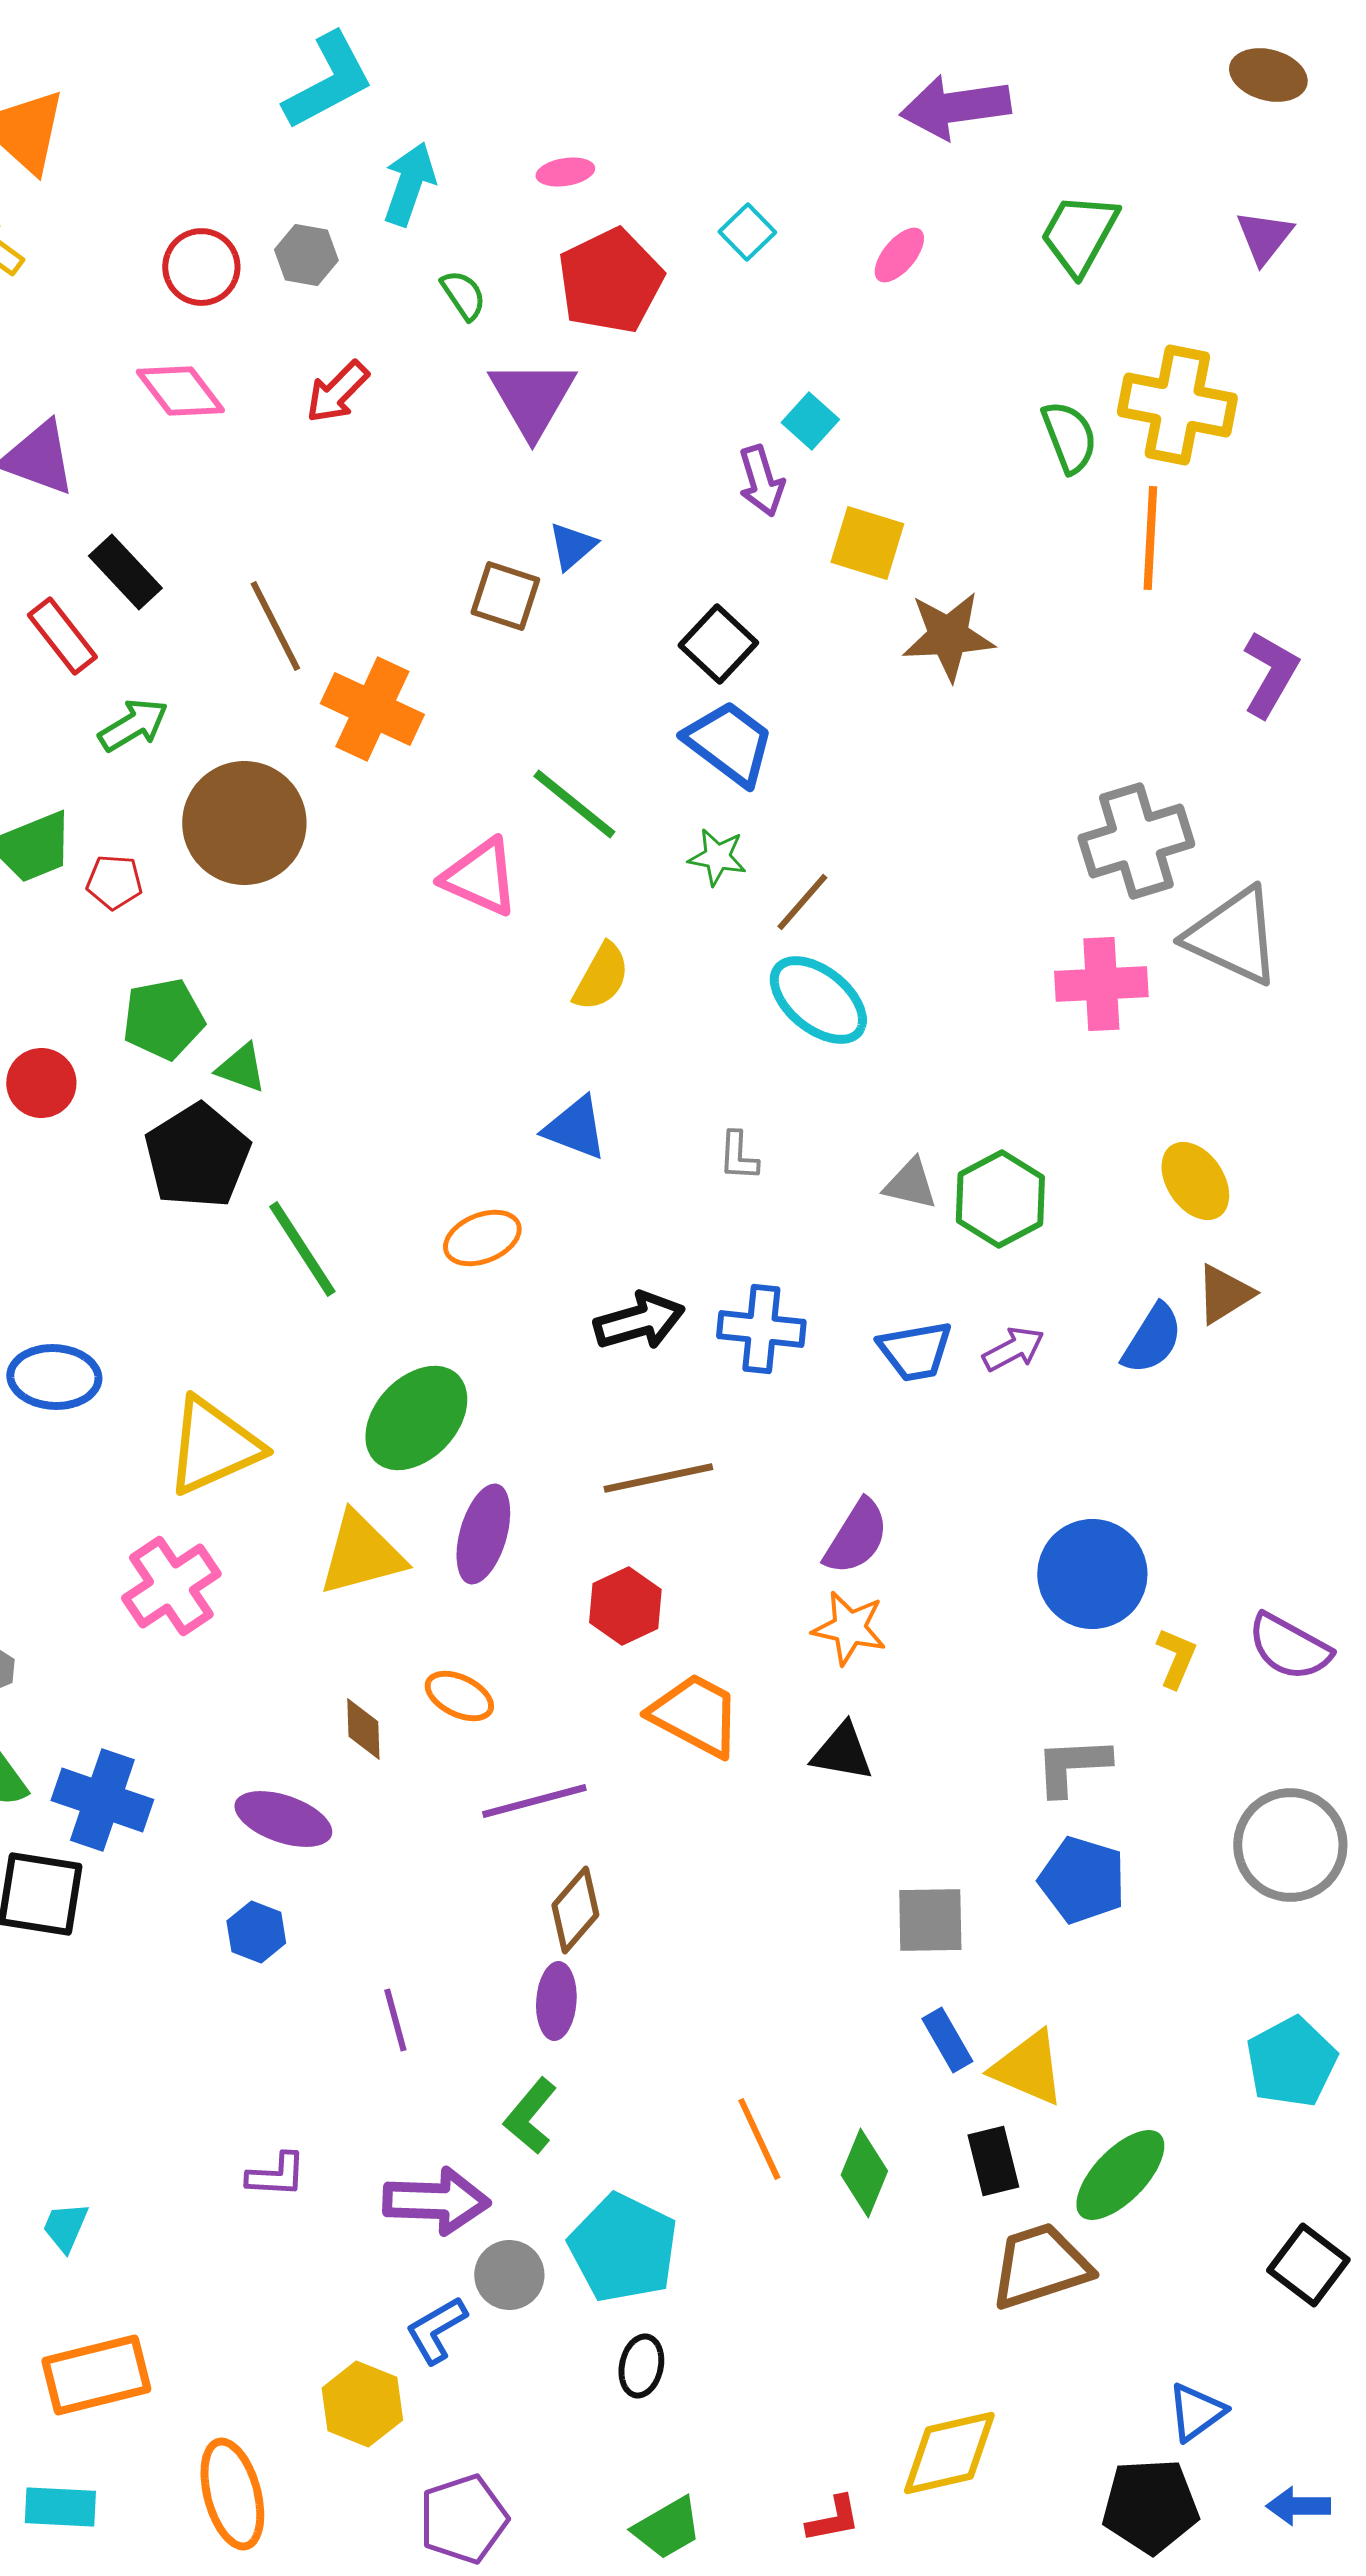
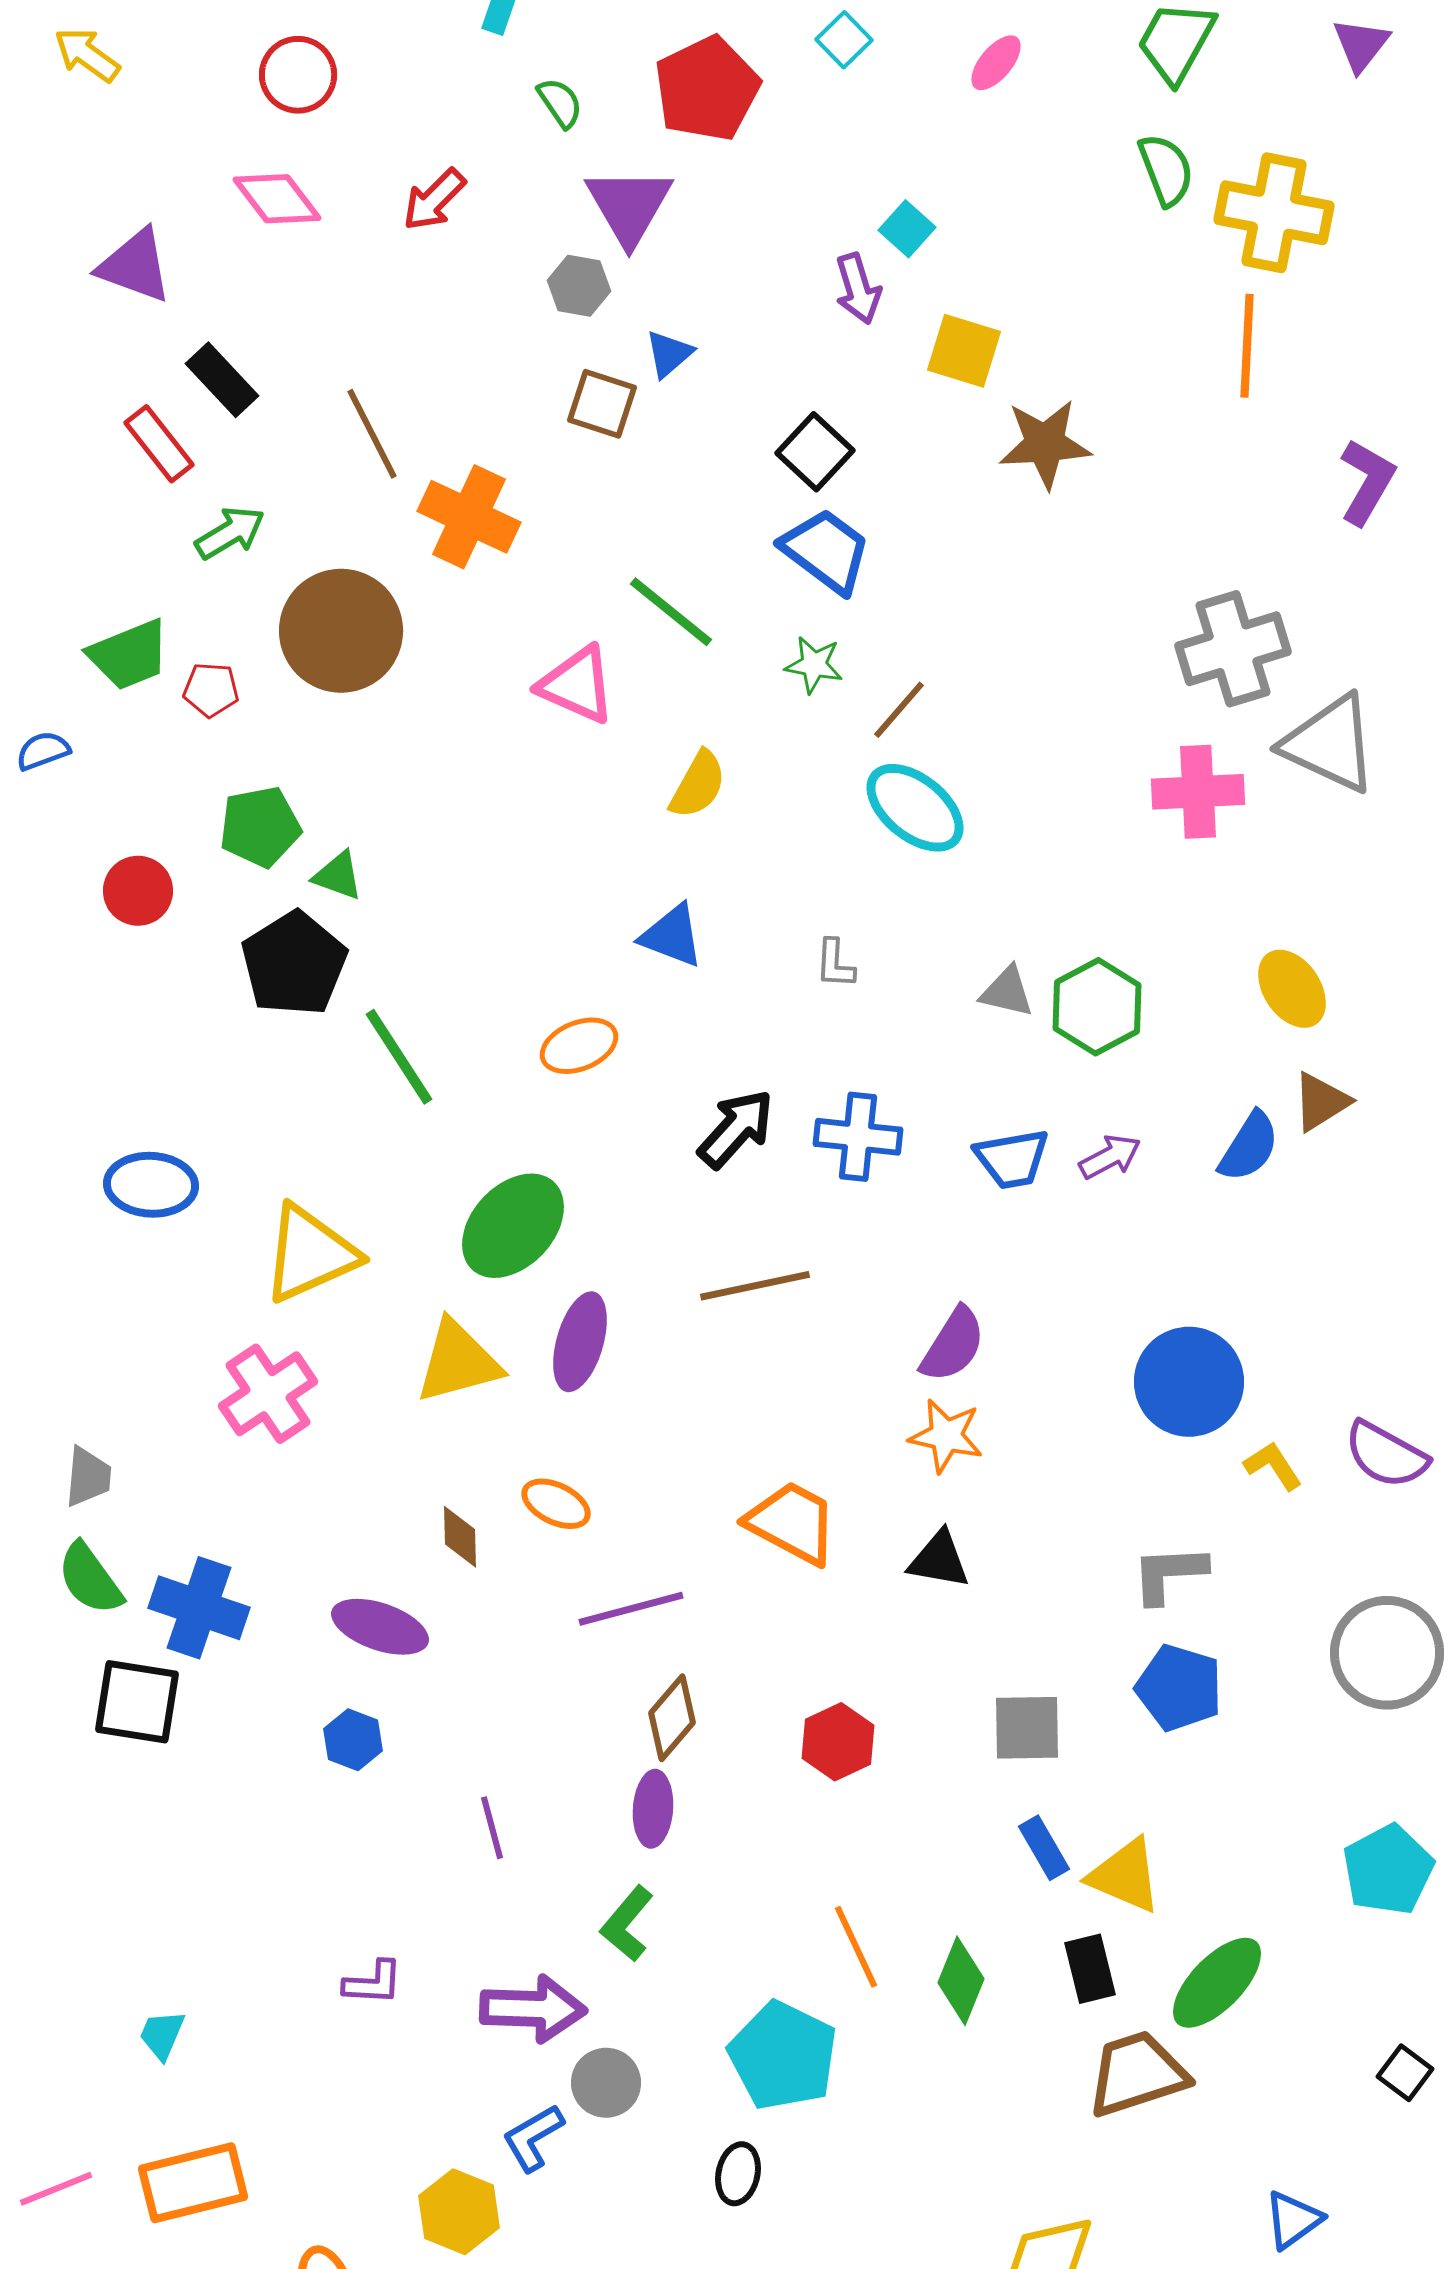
gray hexagon: (306, 255) -> (579, 286), moved
green semicircle: (1069, 437) -> (1166, 170), moved
black arrow: (639, 1321) -> (736, 1129), turned -32
red hexagon: (625, 1606) -> (838, 1742), moved
yellow L-shape: (1176, 1658) -> (1273, 1466), turned -56
cyan pentagon: (623, 2248) -> (783, 2056), moved
black square: (1308, 2265) -> (1405, 2073), size x0.7

